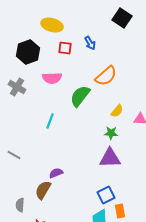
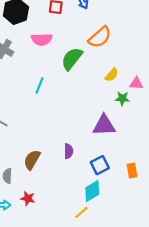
green star: (111, 133) -> (122, 98), moved
purple semicircle: (56, 173) -> (69, 151), moved, turned 112
orange rectangle: (120, 211) -> (132, 171), moved

